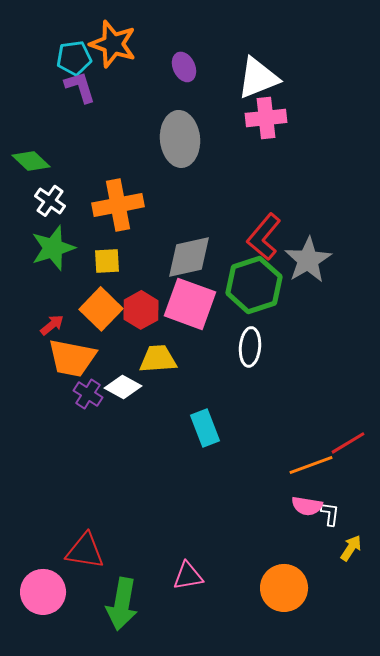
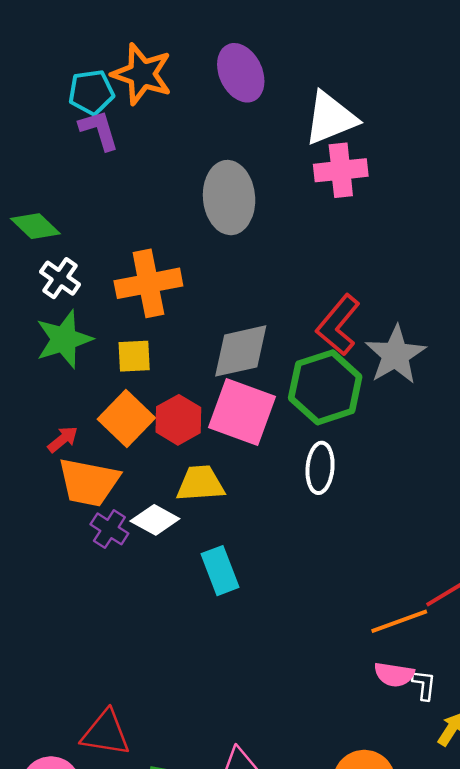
purple ellipse: (184, 67) -> (241, 73), moved, size x1.5
cyan rectangle: (205, 428) -> (220, 571), moved

